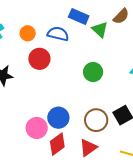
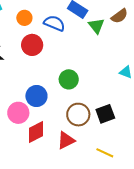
green circle: (93, 72) -> (69, 79), moved
blue circle: (58, 118) -> (36, 96), moved

